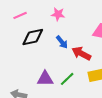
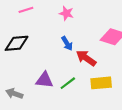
black diamond: (33, 37) -> (17, 43), moved

